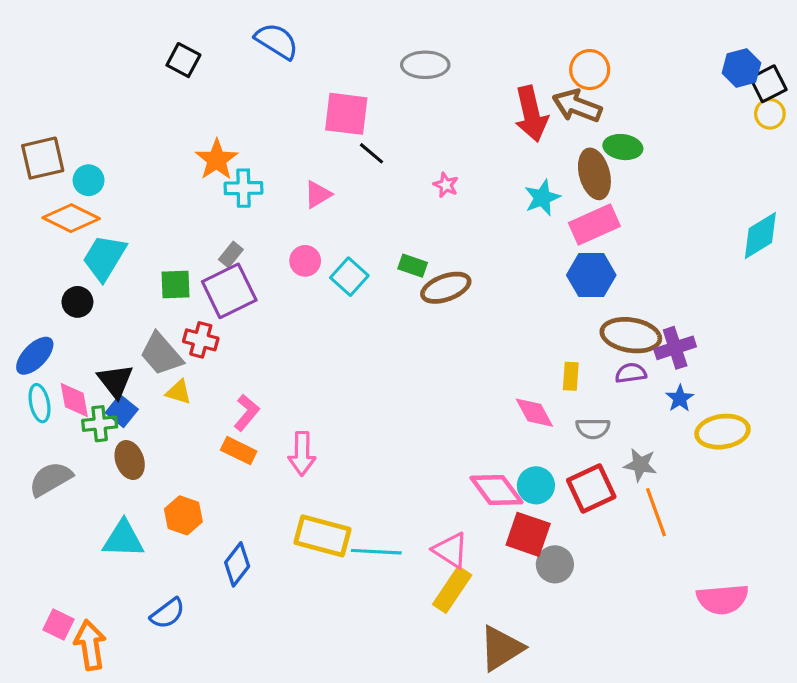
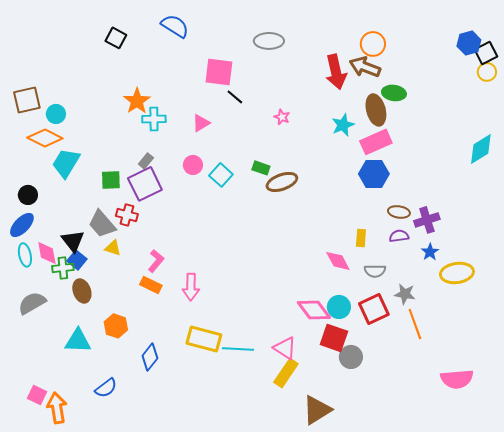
black circle: (77, 302) -> (28, 195), moved
brown ellipse: (631, 335) -> (399, 212), size x0.6

